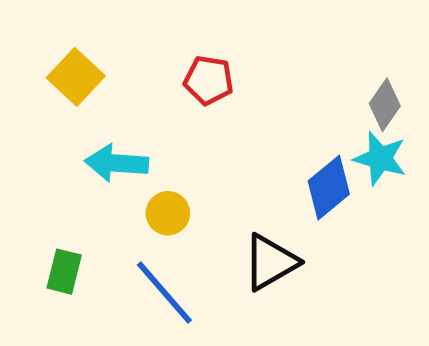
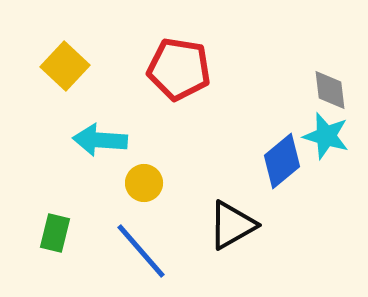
red pentagon: (209, 80) -> (179, 69), size x1.5
gray diamond: (385, 105) -> (330, 90), turned -42

